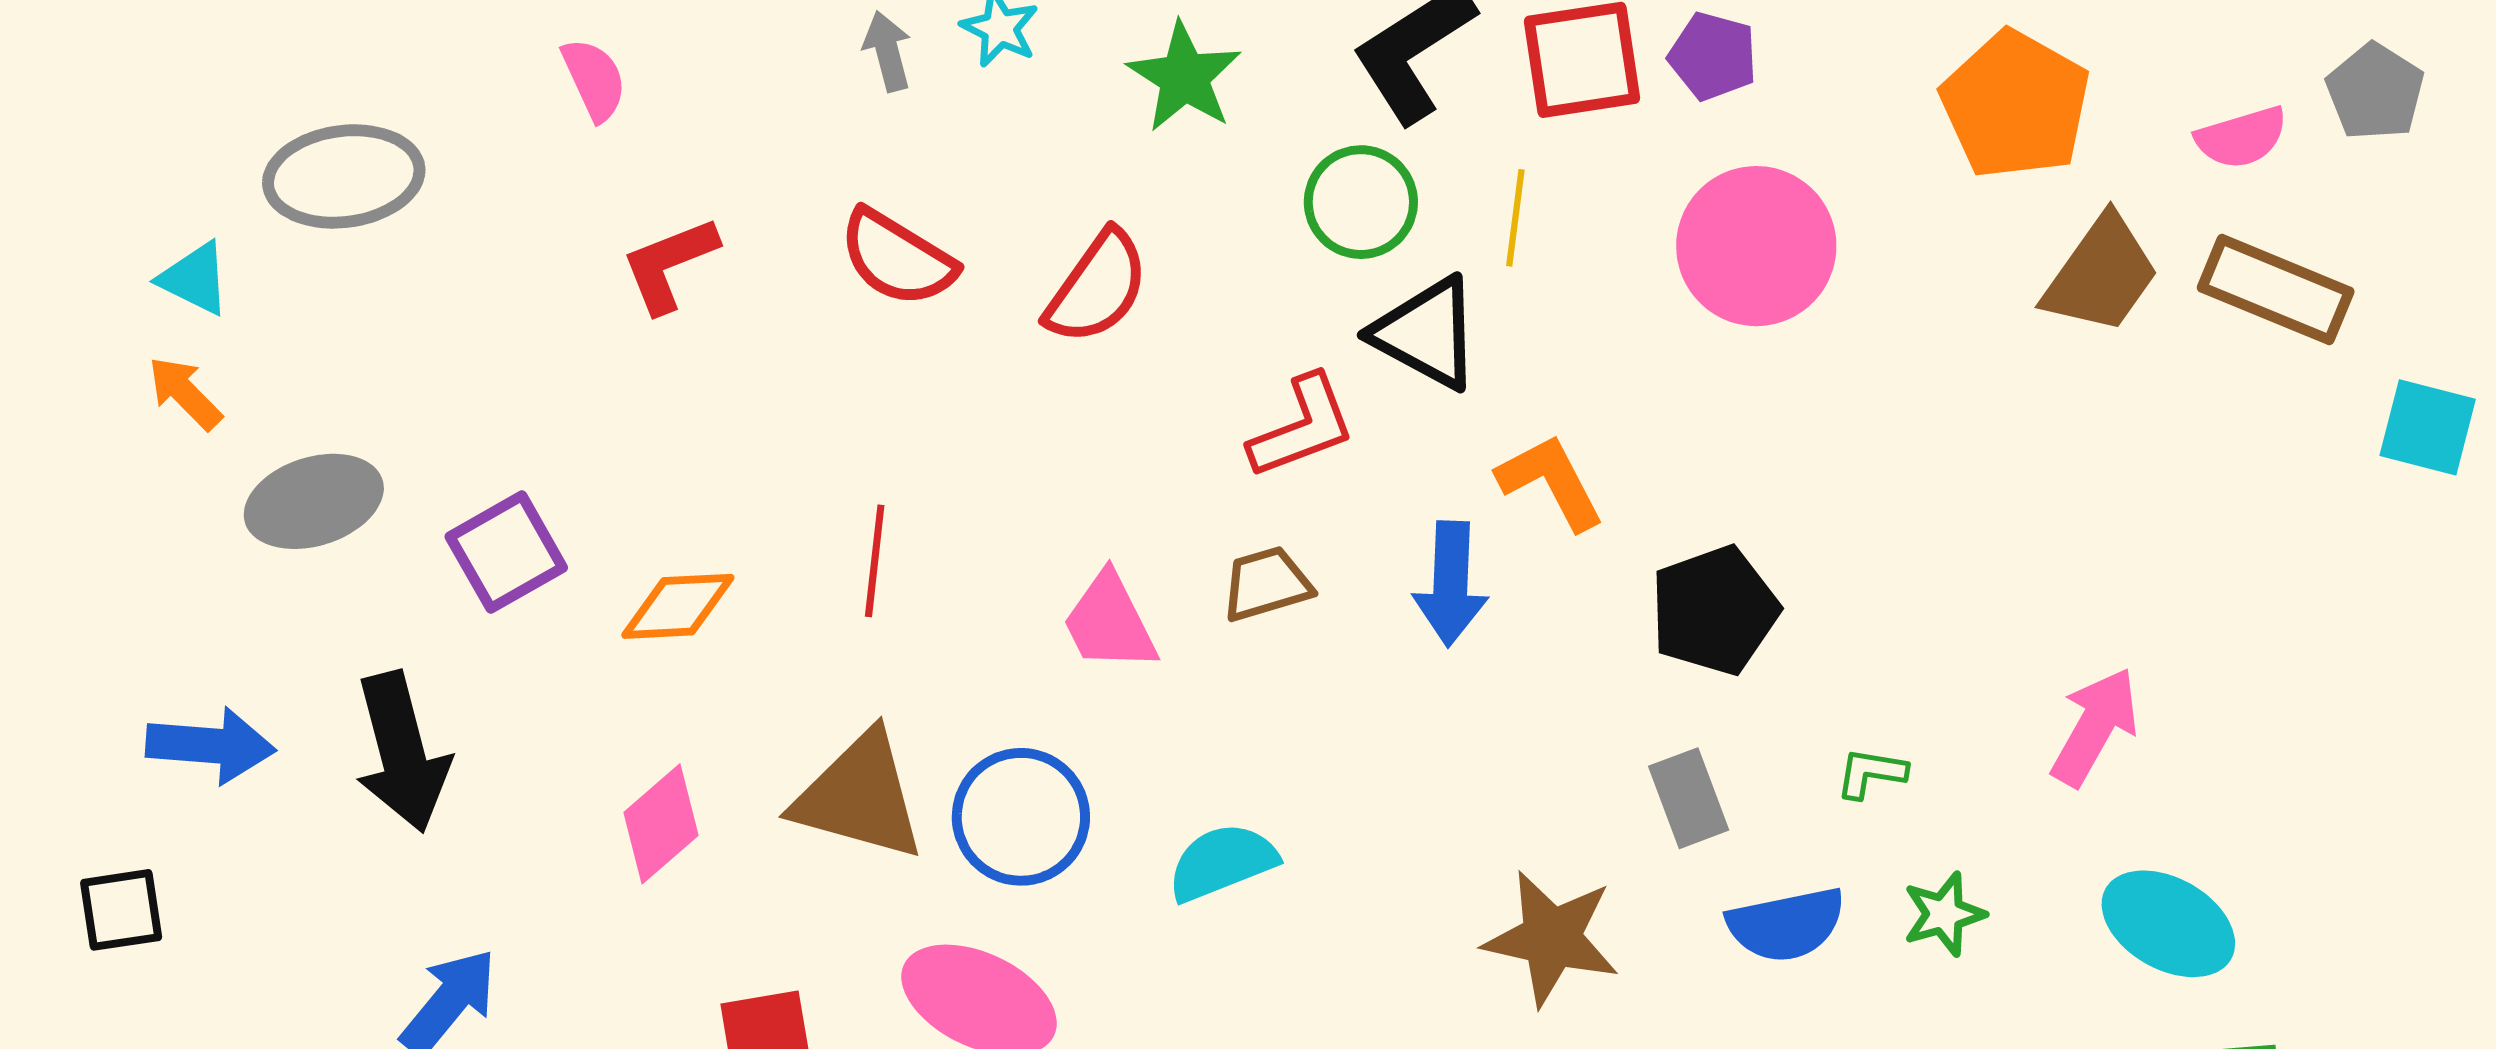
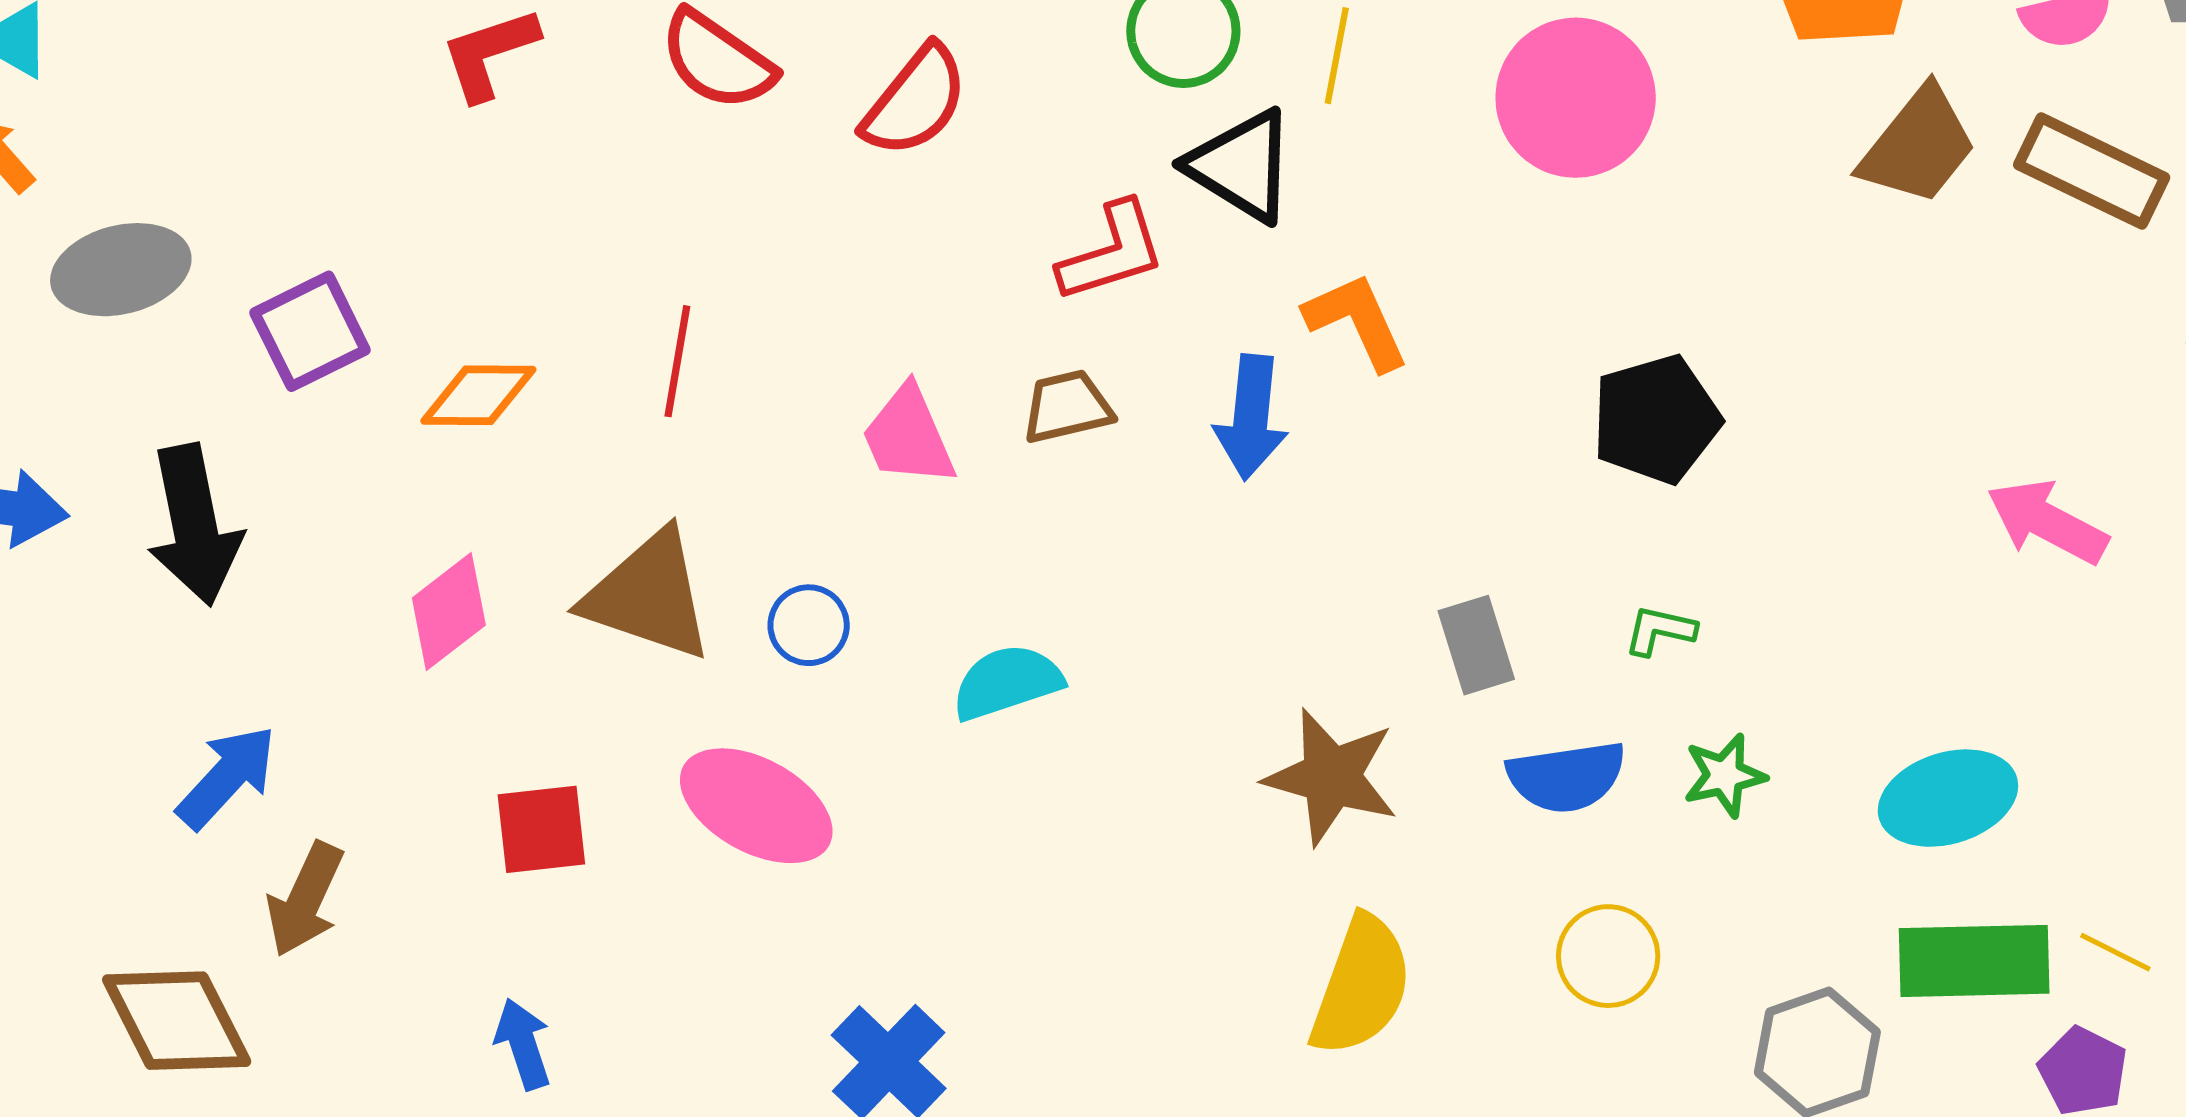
black pentagon: (1714, 610) -> (1656, 419), moved
pink arrow: (2095, 727) -> (2047, 522), moved, turned -95
blue circle: (1021, 817) -> (809, 625), size x0.6
cyan ellipse: (2168, 924) -> (1948, 798), turned -50

